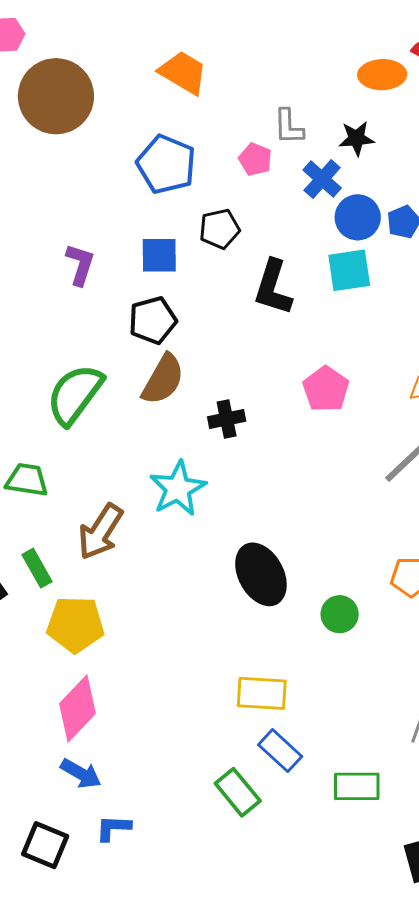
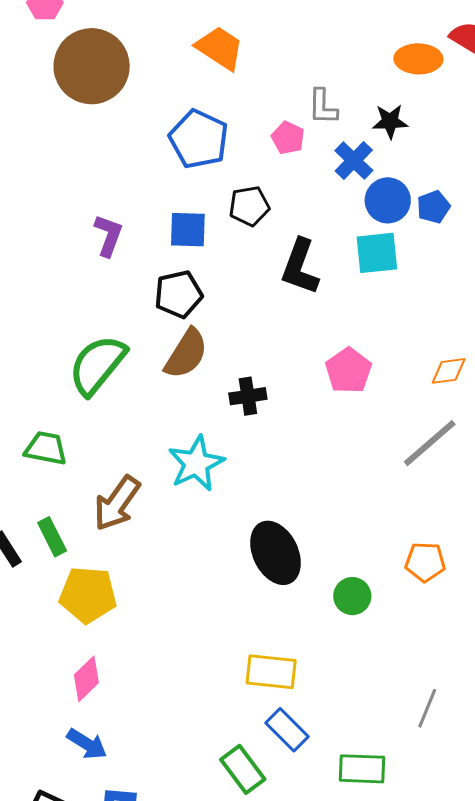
pink diamond: (78, 708) -> (86, 679), size x0.7

